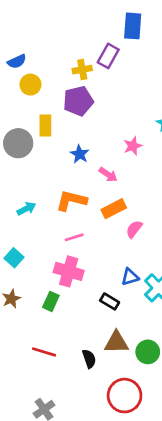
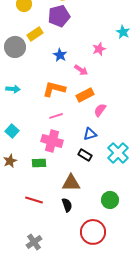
yellow rectangle: (45, 125) -> (35, 34), turned 56
cyan arrow: (26, 209) -> (13, 89), moved, turned 32
blue triangle: (130, 277) -> (90, 134), moved
green rectangle: (51, 301) -> (39, 163), turned 64
black rectangle: (110, 301) -> (85, 155), moved
brown triangle: (116, 342) -> (71, 183), moved

